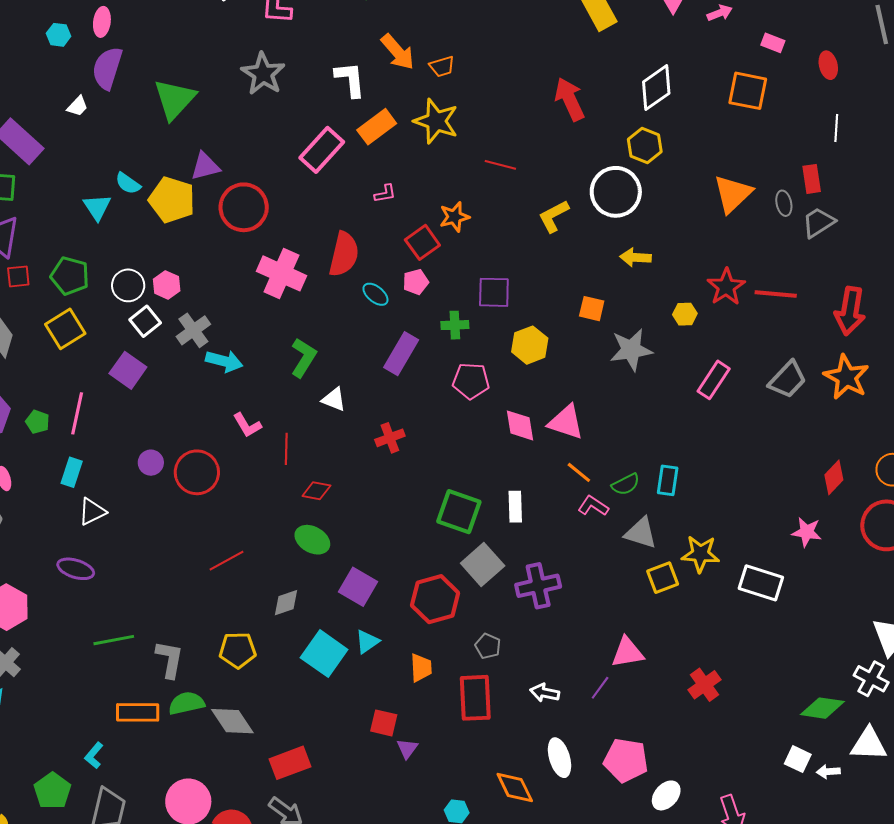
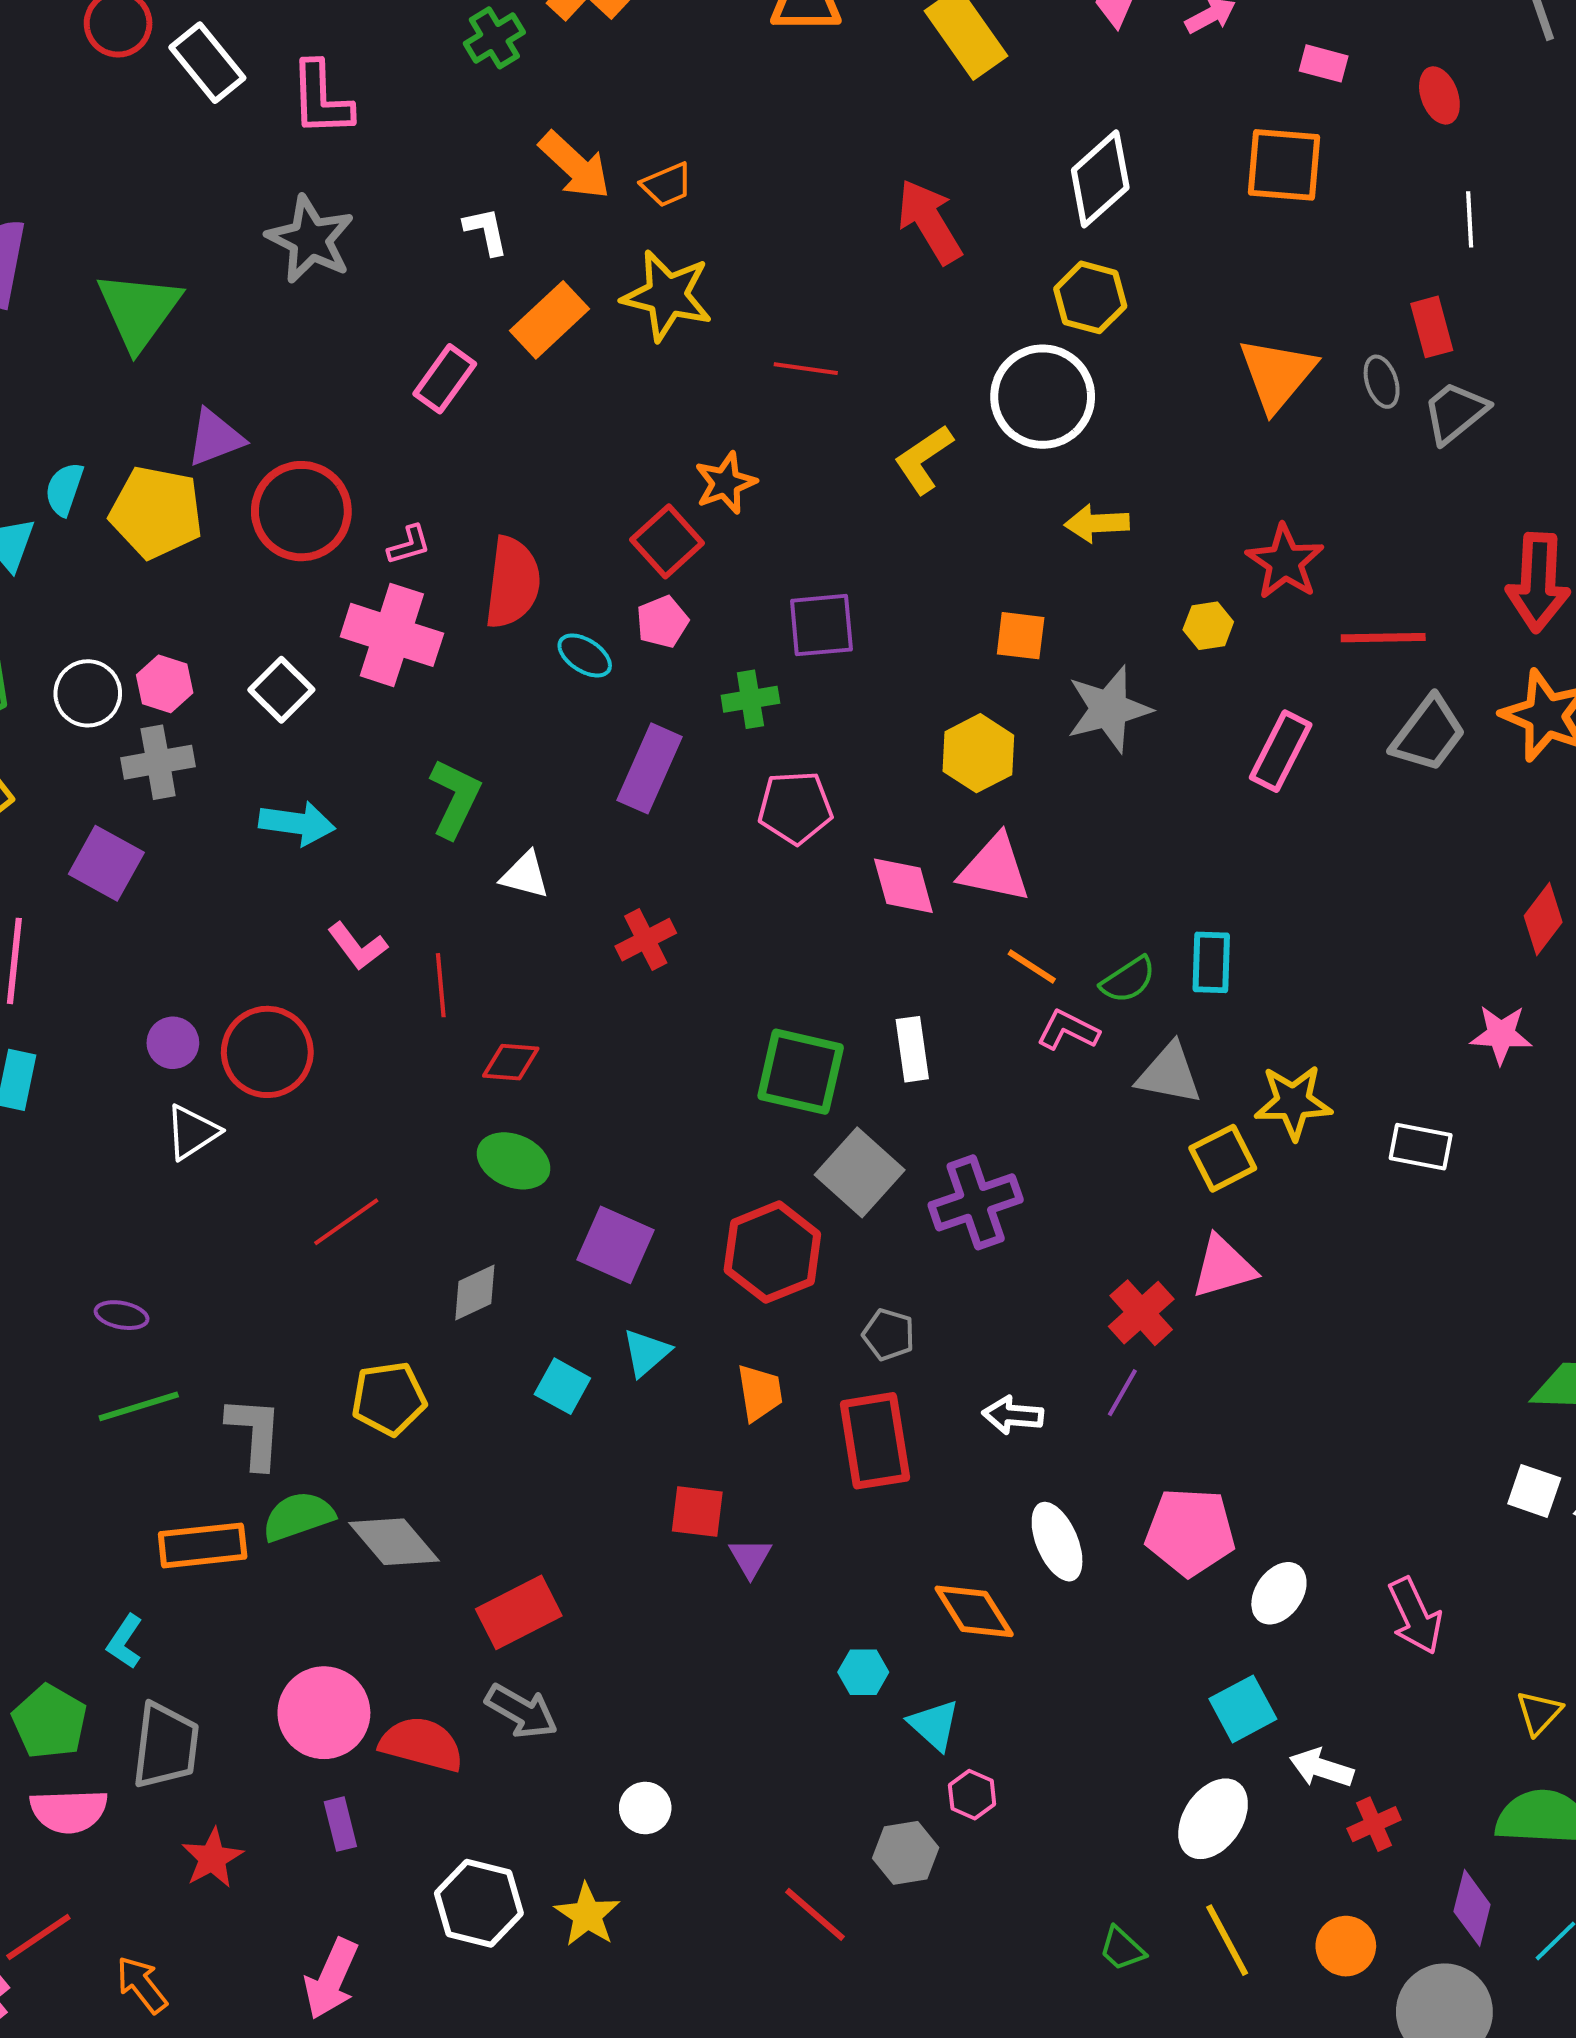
white L-shape: (350, 79) -> (486, 231), size x0.7
pink rectangle: (322, 150) -> (445, 379), size x0.7
cyan semicircle: (128, 183) -> (64, 489), turned 80
pink L-shape: (385, 194) -> (409, 545), moved
red line: (776, 294) -> (1383, 638), moved
white square: (145, 321) -> (281, 690), moved
gray cross: (193, 330) -> (158, 762), moved, turned 32
yellow hexagon: (530, 345) -> (978, 753), moved
white triangle: (92, 512) -> (192, 1132), moved
purple ellipse: (76, 569) -> (122, 1315), moved, size x0.7
white rectangle: (761, 583) -> (1421, 1147), size x0.7
pink triangle: (627, 652) -> (1223, 1267), moved
cyan square: (324, 654) -> (562, 1386), size x0.6
red cross: (705, 685) -> (1141, 1313), moved

